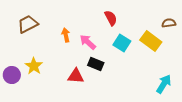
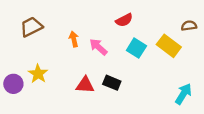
red semicircle: (111, 18) -> (124, 20), turned 91
black rectangle: (96, 64) -> (112, 83), moved

